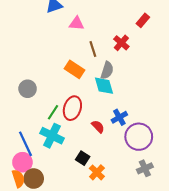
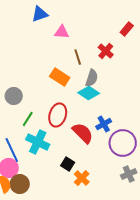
cyan diamond: (104, 86) -> (89, 93), turned -40
green line: (53, 112) -> (28, 119), moved
red semicircle: (98, 126) -> (83, 133), size x1.6

